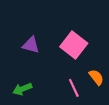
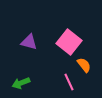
orange semicircle: (96, 77) -> (84, 65), moved

